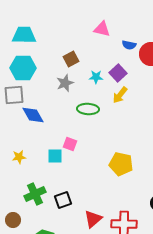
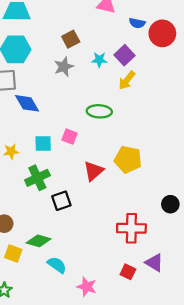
green ellipse: (88, 109) -> (99, 111), moved
cyan square: (55, 156) -> (43, 143), moved
green cross: (35, 194) -> (37, 178), moved
red triangle: (93, 219) -> (94, 171), moved

